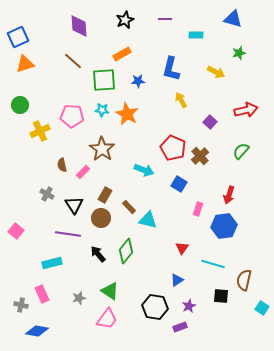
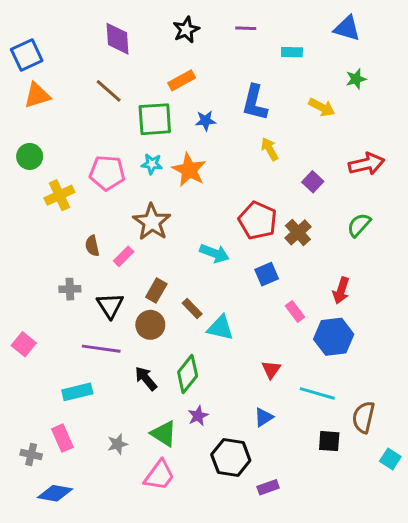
blue square: (179, 184) -> (267, 274), turned 35
gray cross: (47, 194) -> (70, 289), turned -32
pink rectangle: (198, 209) -> (295, 311), turned -56
purple star: (189, 306) -> (198, 416), moved

